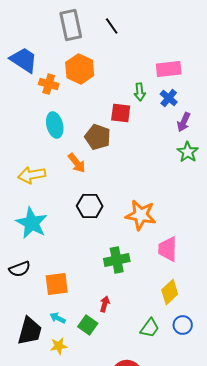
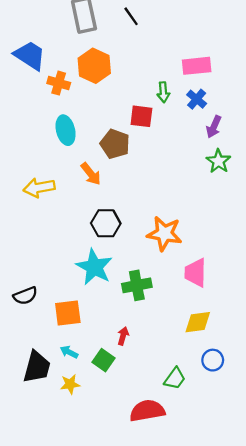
cyan star: (32, 223) -> (94, 267), moved
yellow diamond: (170, 292) -> (198, 322), turned 35
green trapezoid: (150, 328) -> (175, 378), moved

